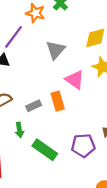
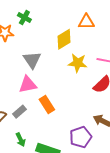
pink triangle: (75, 80) -> (28, 85), moved, turned -30
gray rectangle: (34, 106) -> (20, 112), moved

